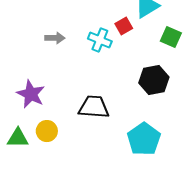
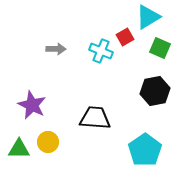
green square: (171, 37) -> (160, 48), moved

